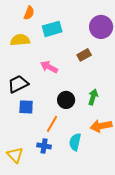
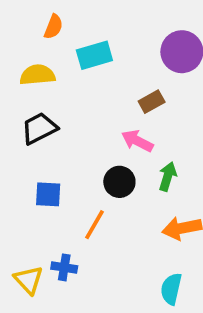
pink arrow: (49, 67) -> (137, 141), moved
black trapezoid: (18, 84) -> (39, 128), moved
cyan semicircle: (75, 142) -> (171, 289), moved
blue cross: (44, 146) -> (64, 267), moved

